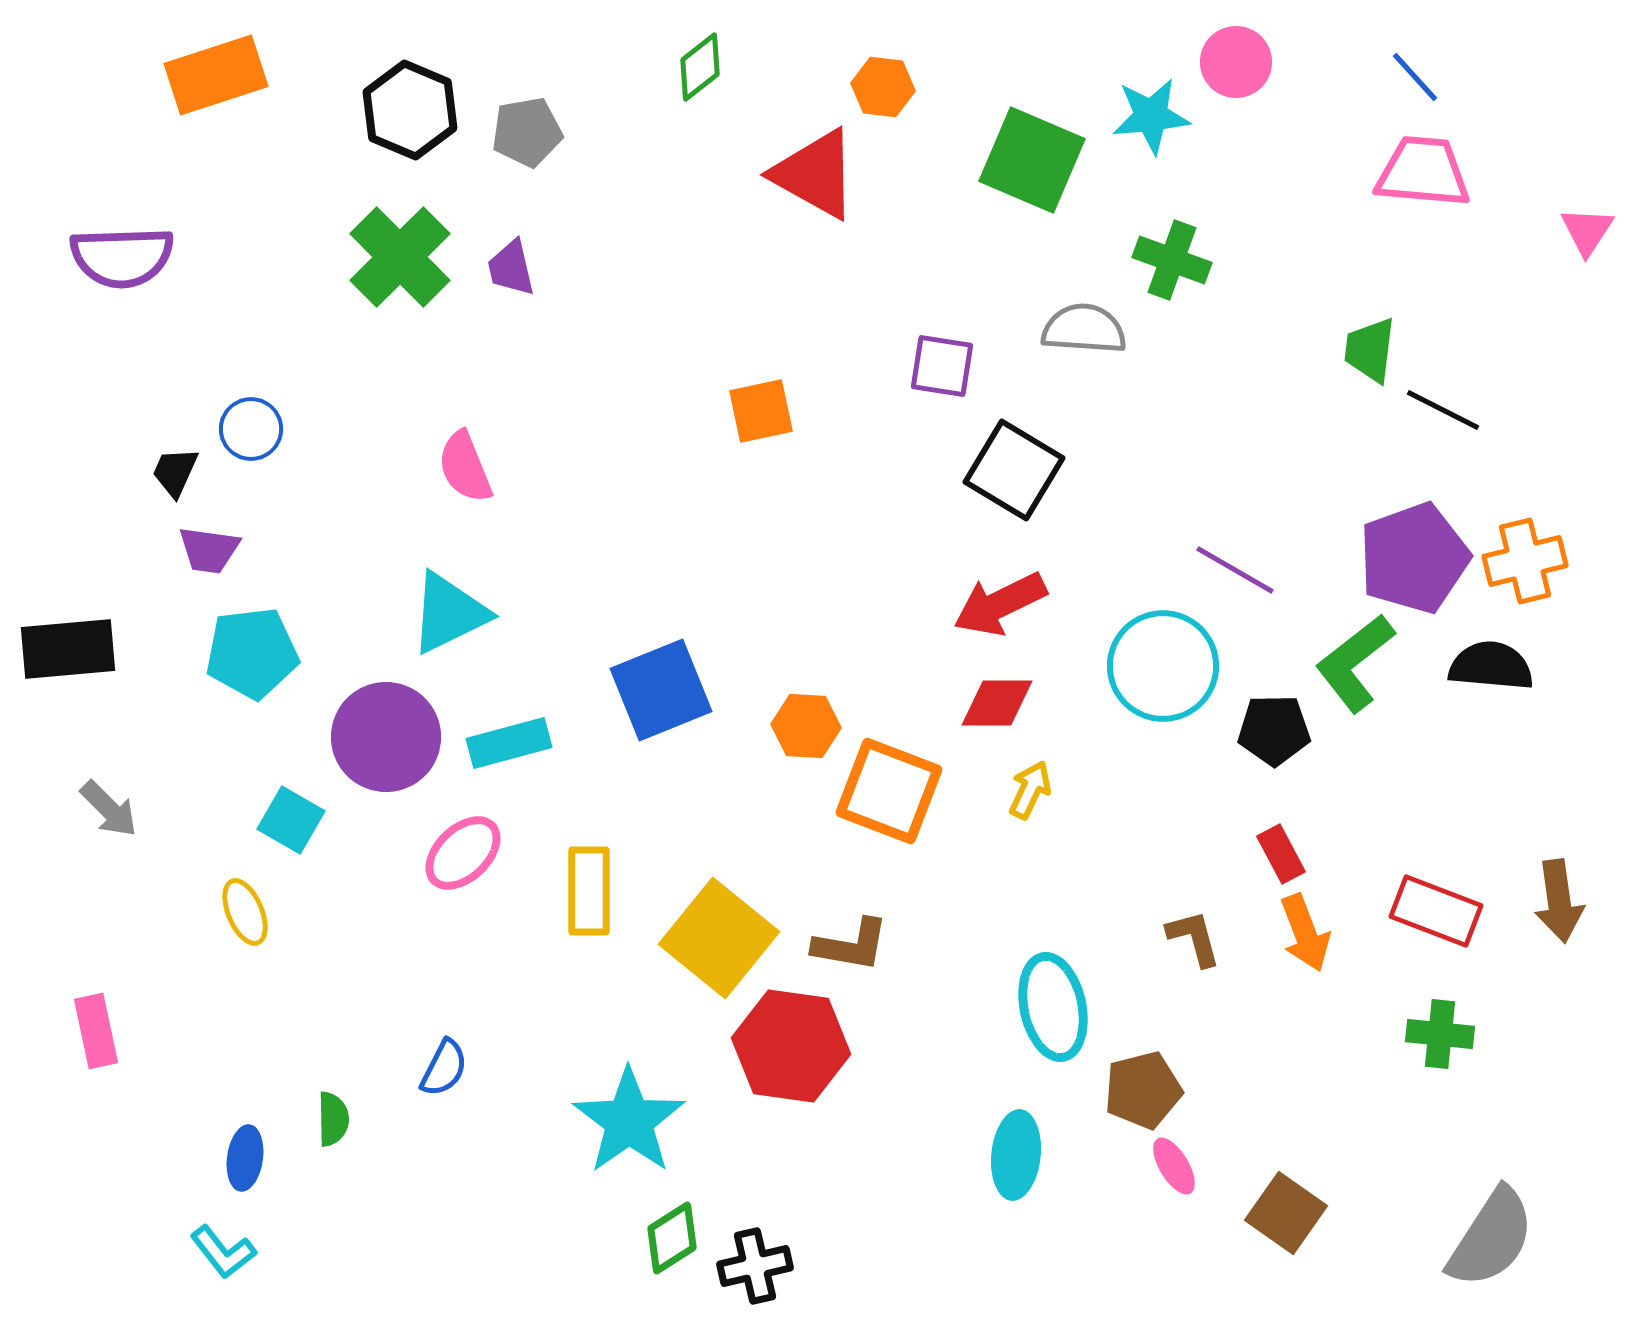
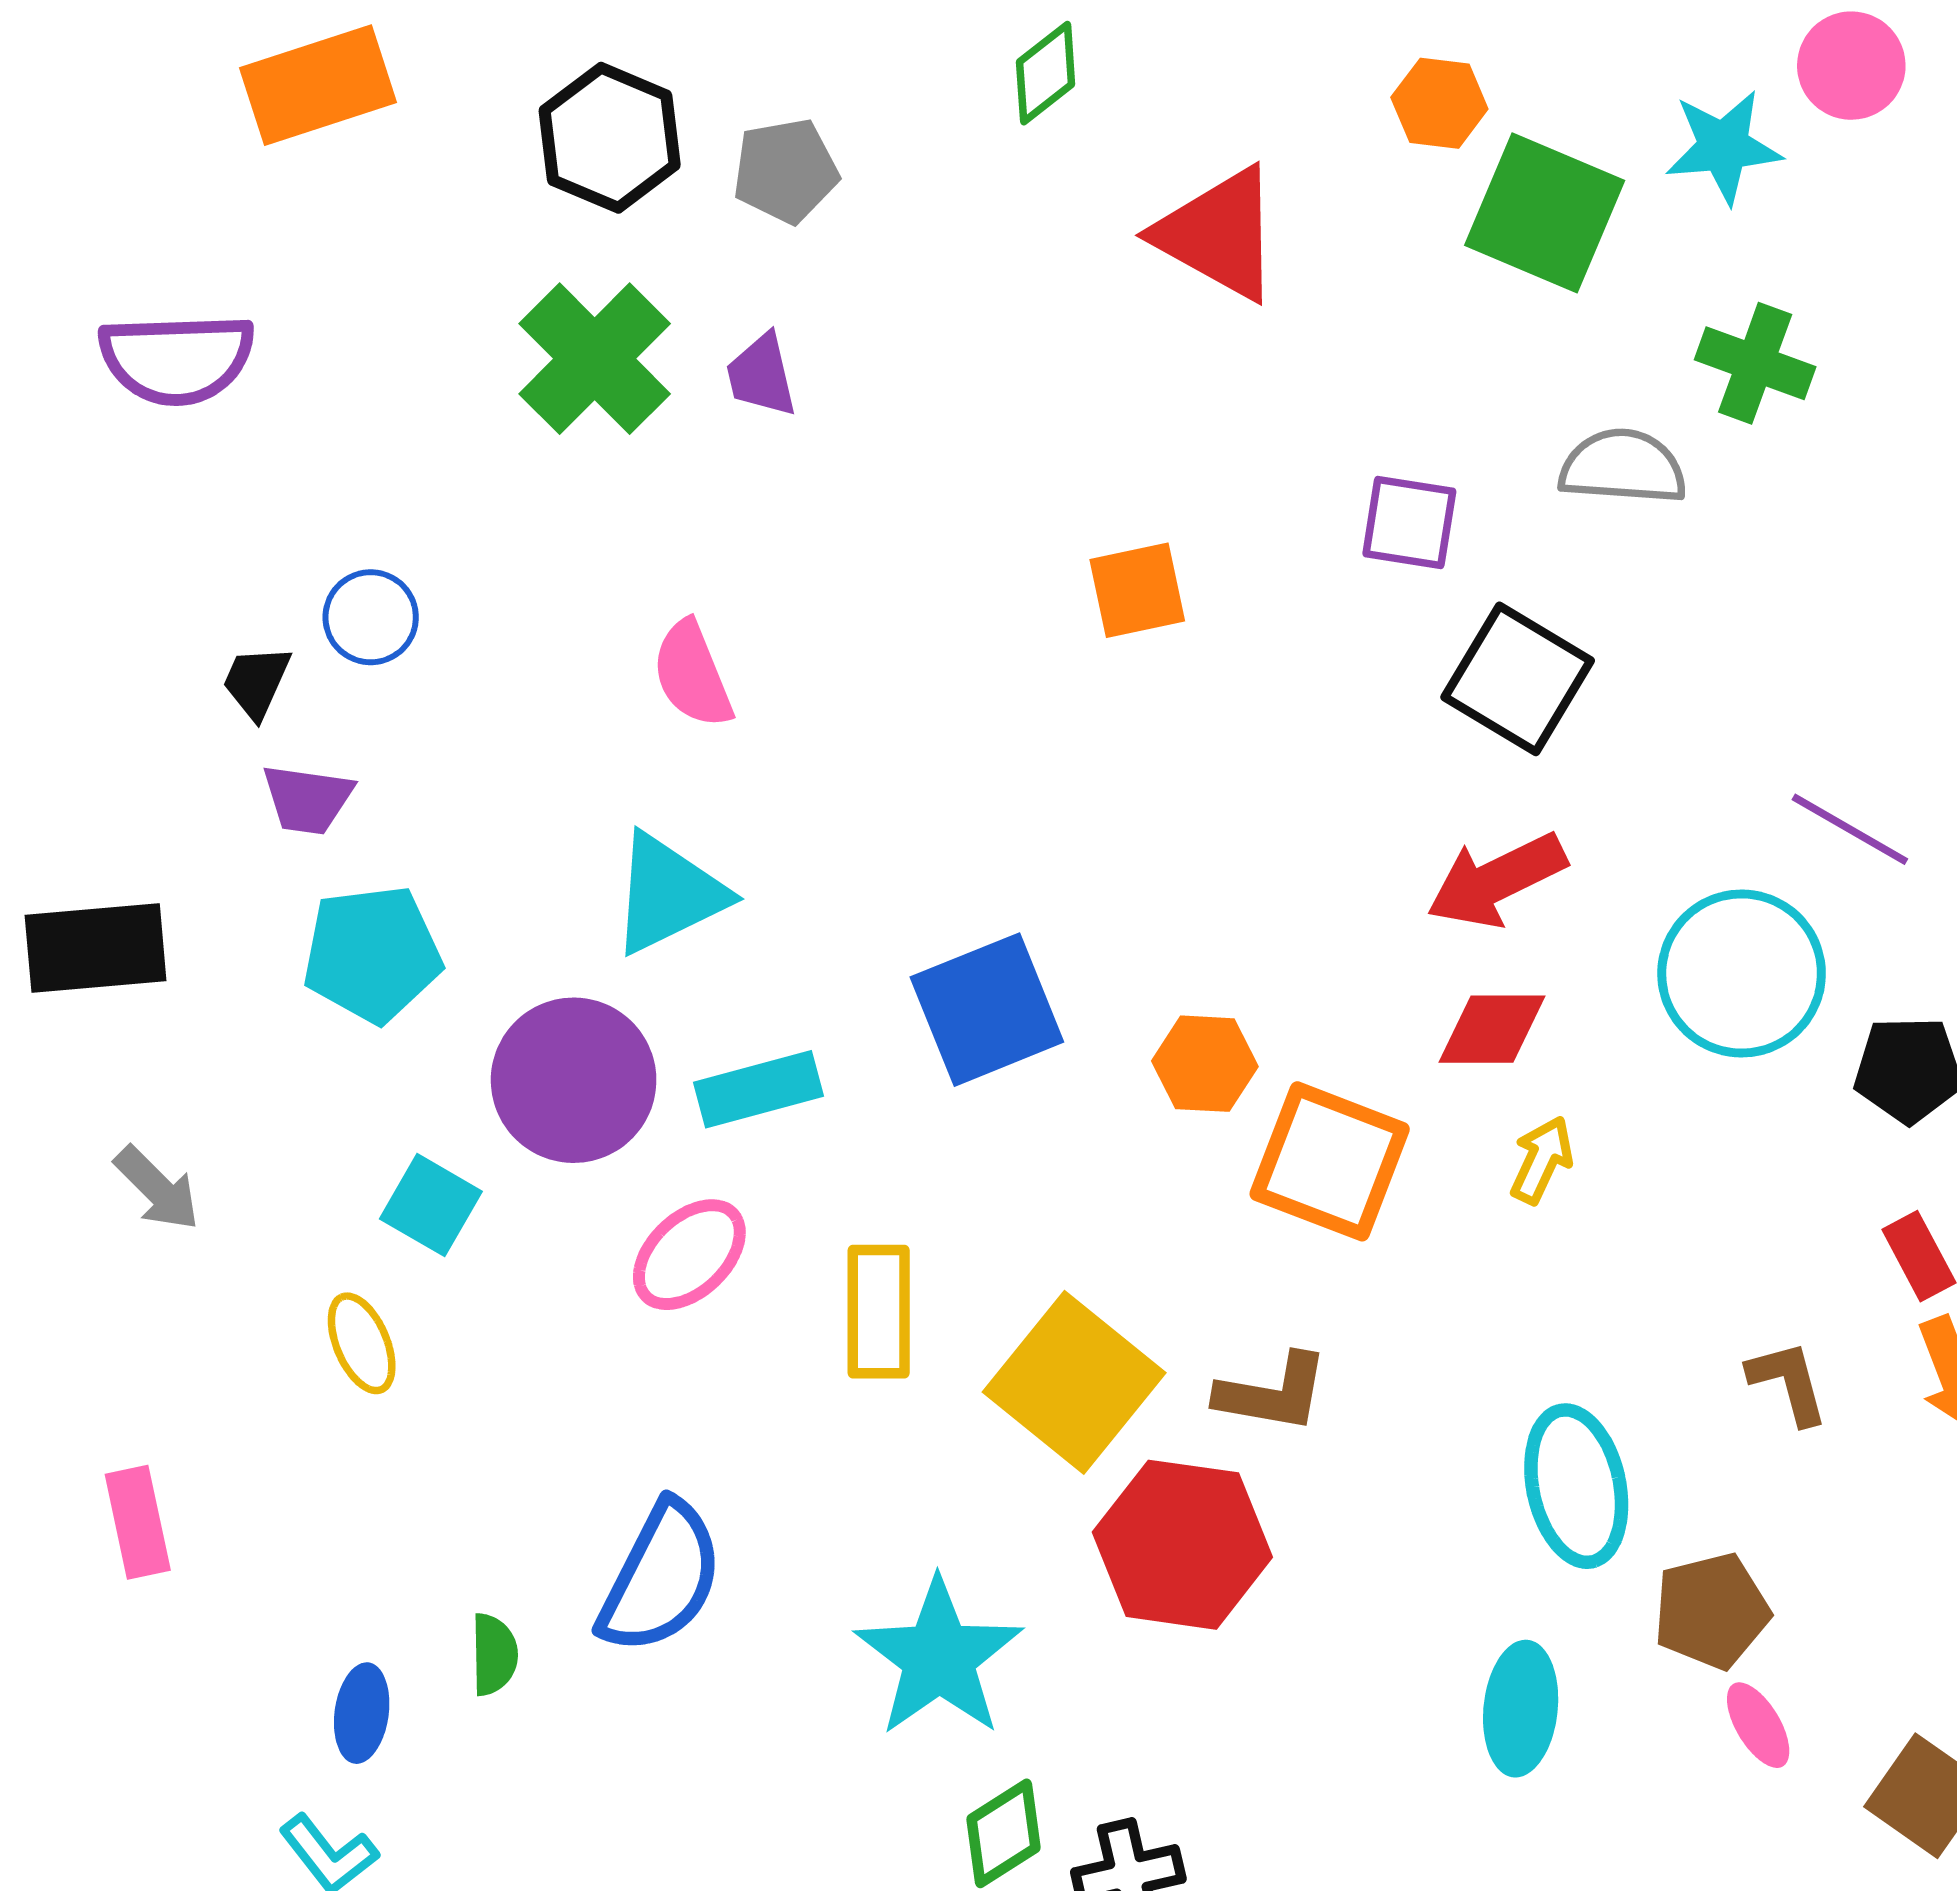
orange hexagon: (883, 87) -> (1439, 103), moved
blue semicircle: (444, 1068) -> (661, 1578), size x1.8

